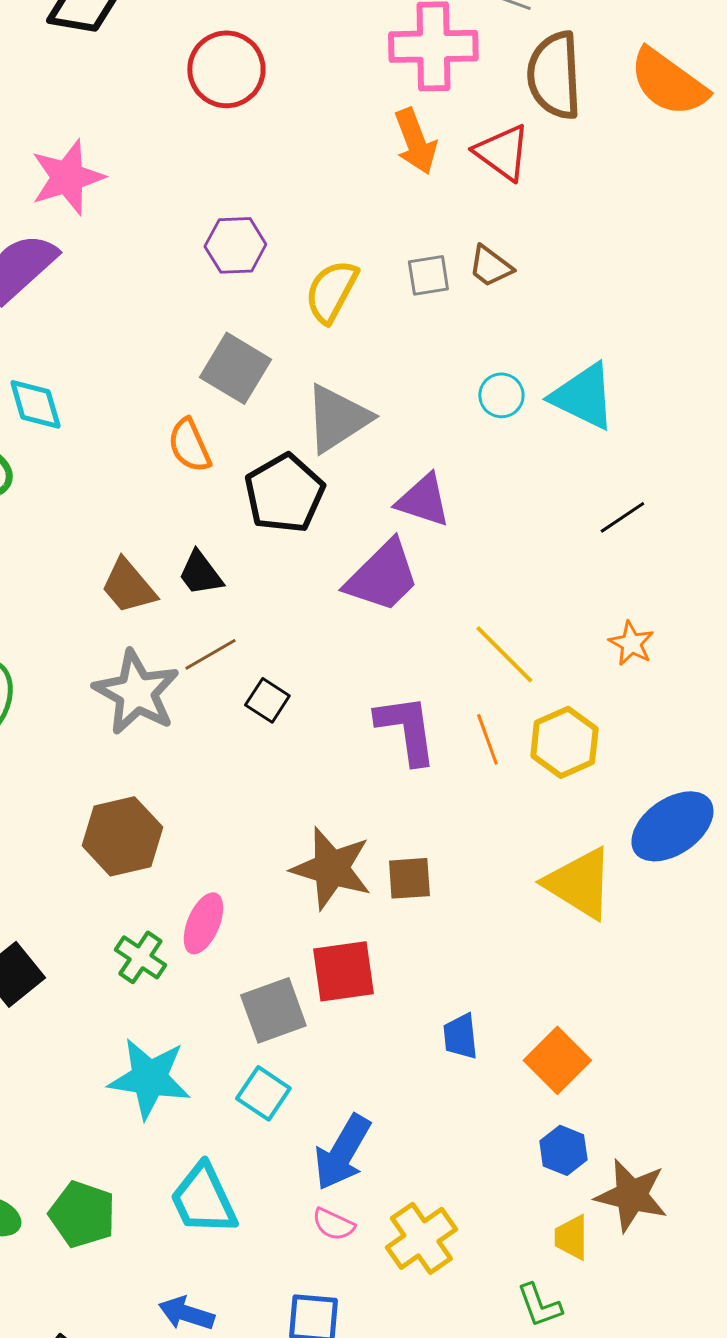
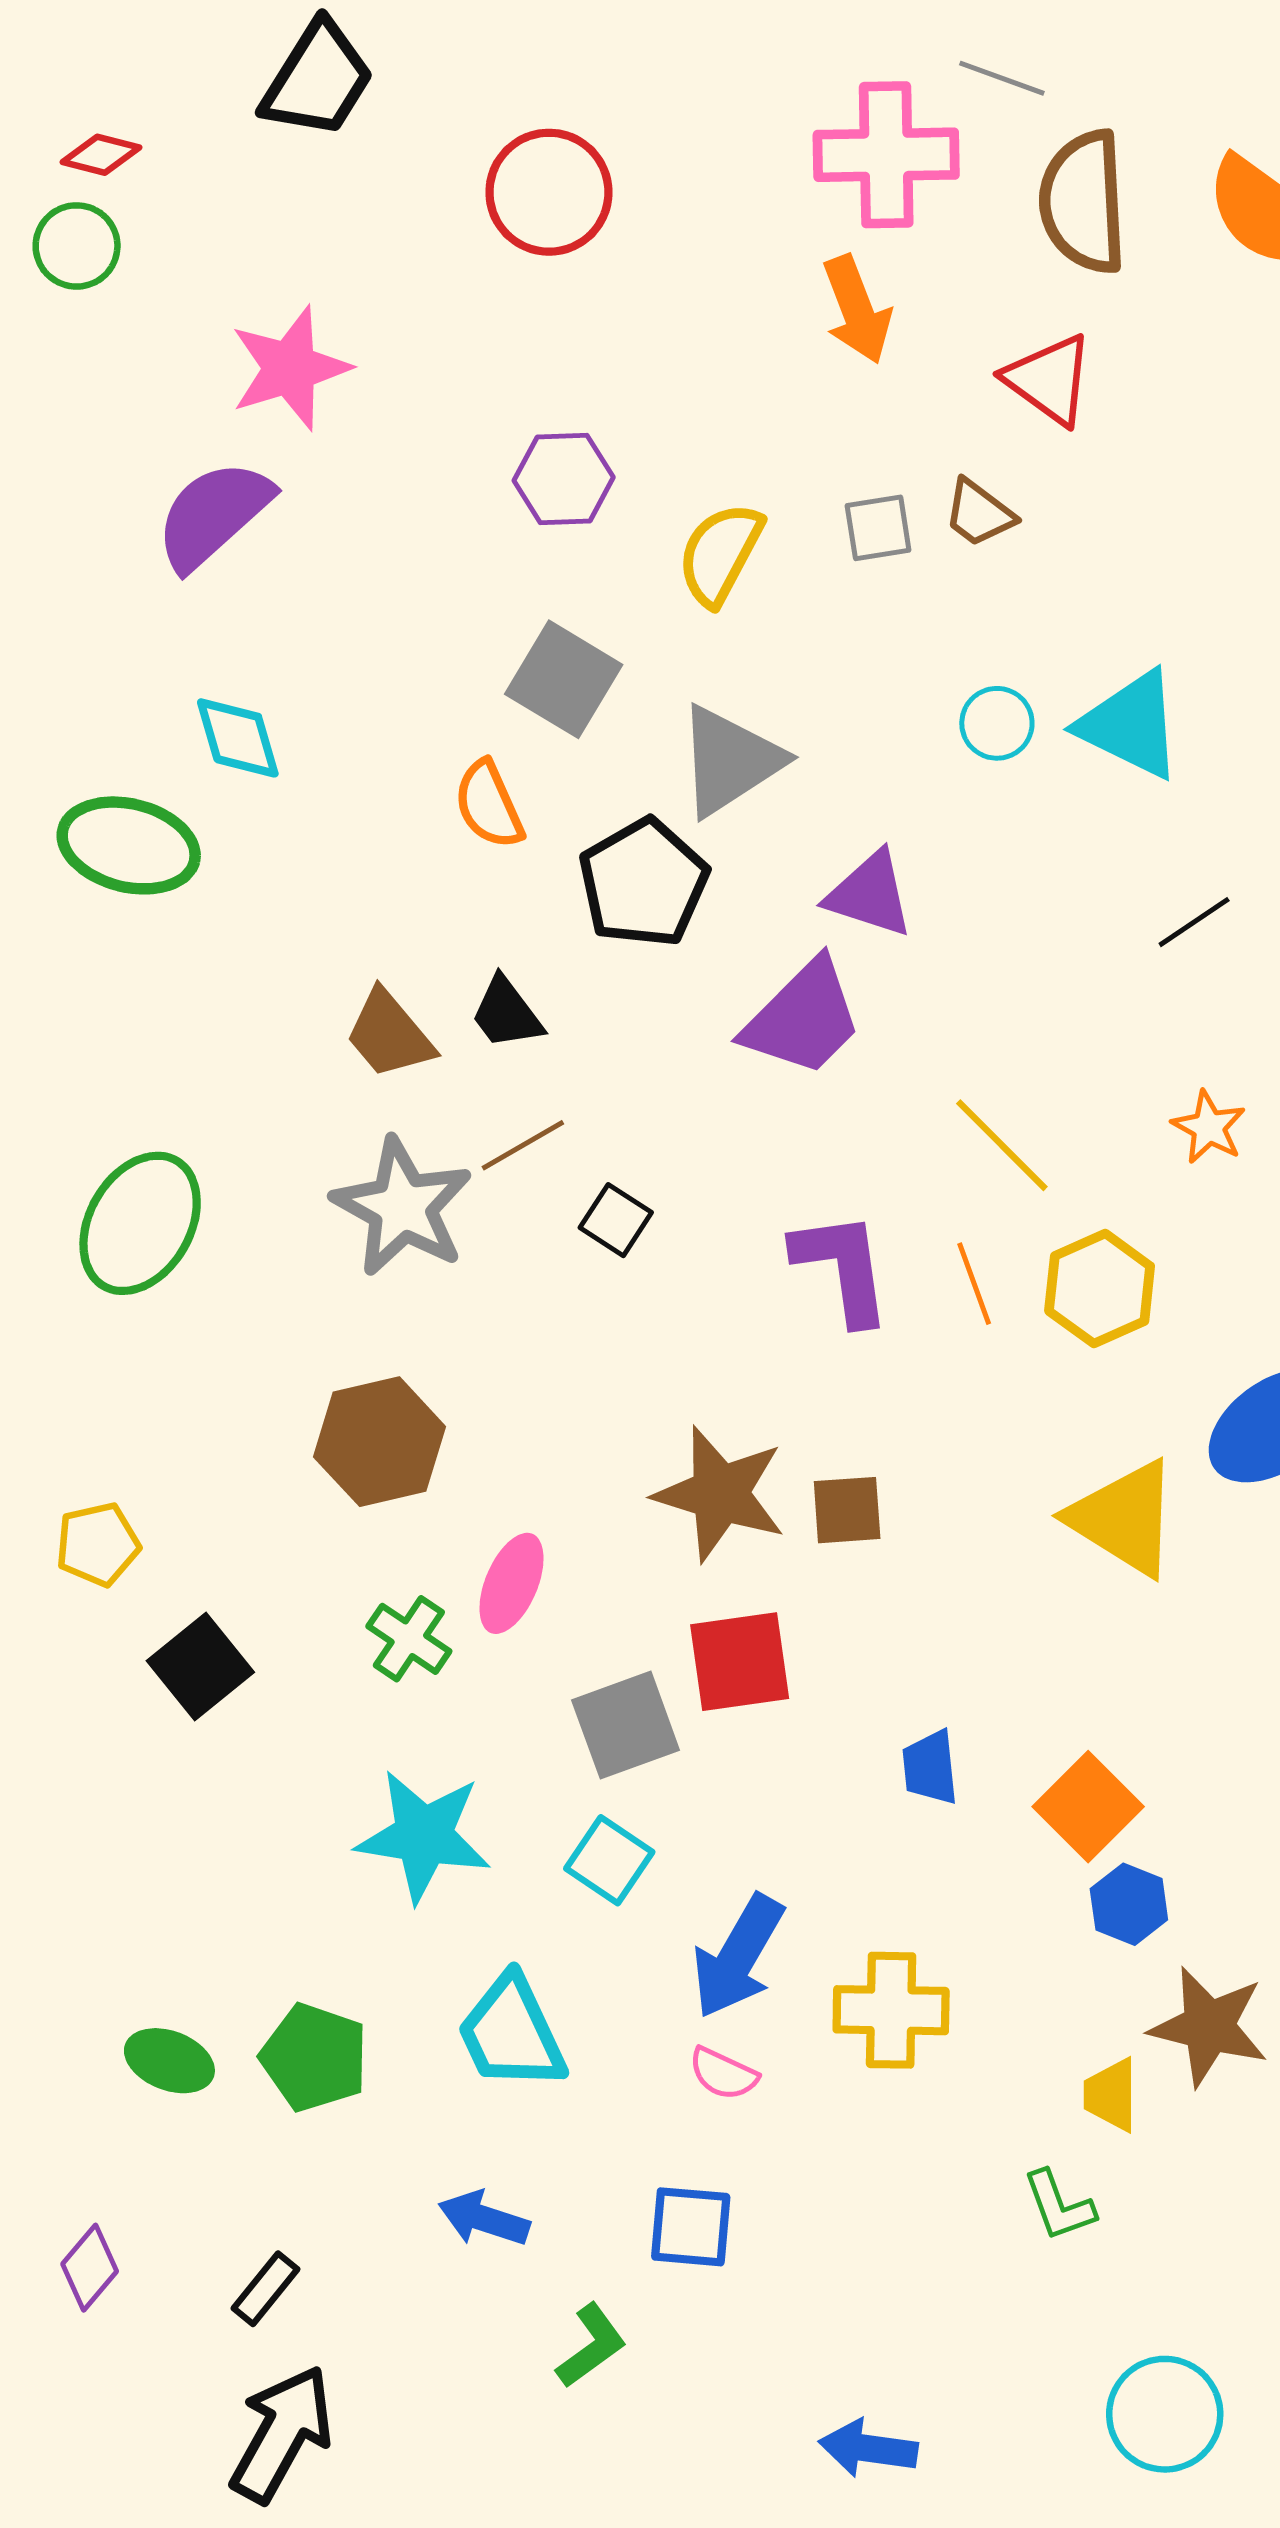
red triangle: (502, 152) -> (1049, 380), moved
blue hexagon: (563, 1150) -> (1129, 1904), moved
yellow cross: (421, 1238) -> (891, 2010), moved, turned 36

